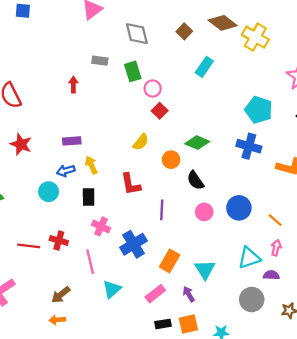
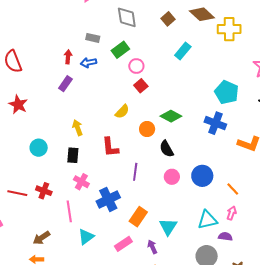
yellow cross: (255, 37) -> (229, 29), turned -35
green rectangle: (133, 71) -> (120, 50), turned 66
purple rectangle: (72, 141) -> (65, 84), moved, turned -56
blue arrow: (66, 171) -> (88, 63), moved

